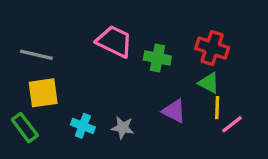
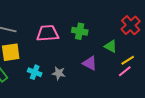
pink trapezoid: (114, 41) -> (48, 33), moved, turned -30
red cross: (212, 48) -> (131, 25), moved, turned 30
yellow line: (217, 108) -> (128, 60), moved, turned 56

